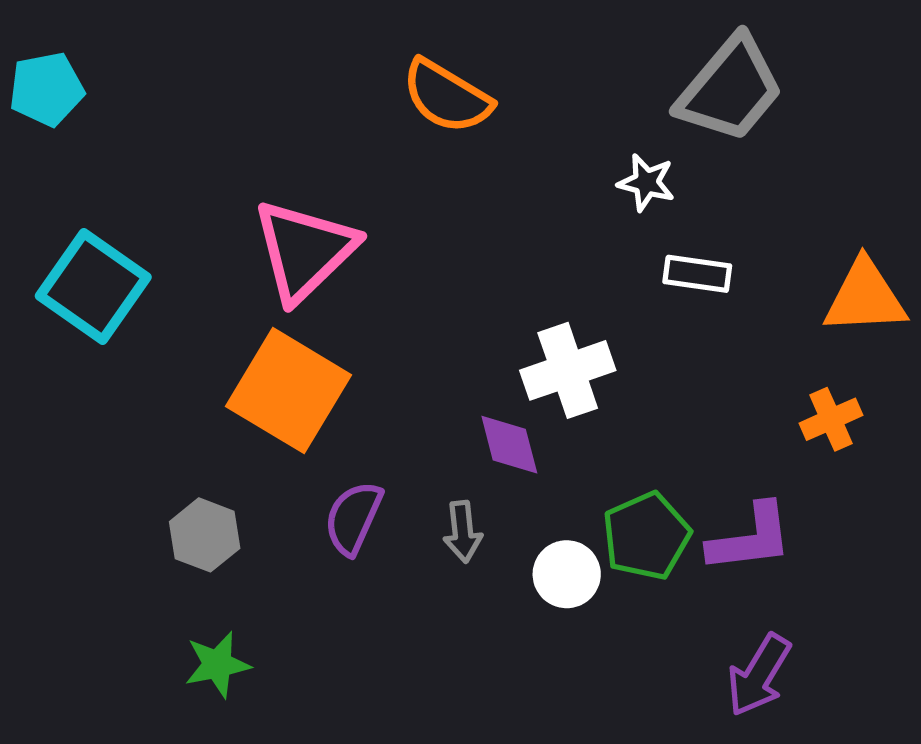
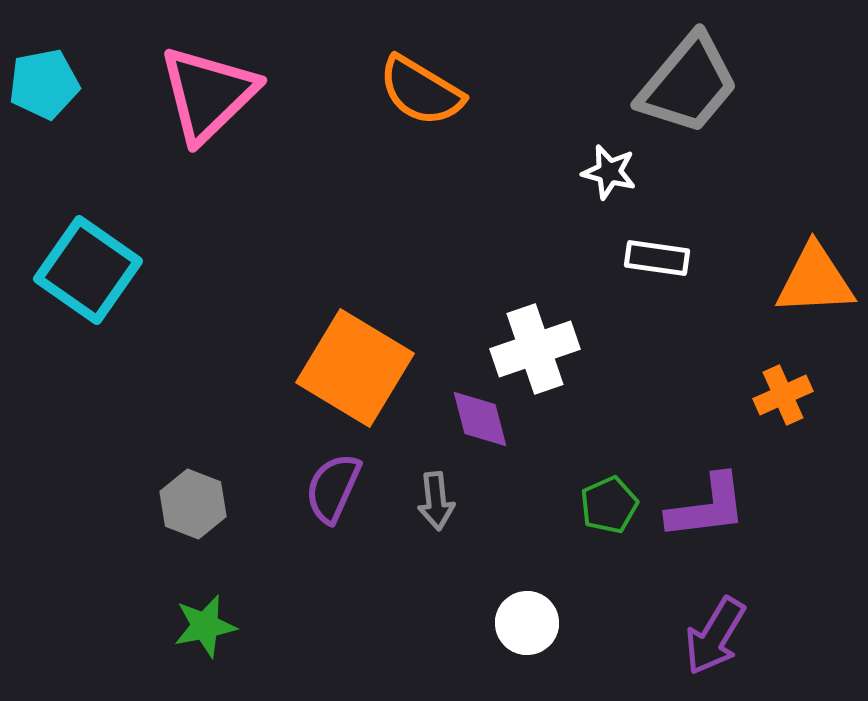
pink triangle: (304, 250) -> (208, 94), moved
orange square: (289, 391) -> (355, 368), moved
green pentagon: (646, 536) -> (609, 505), size x0.7
white circle: (567, 574) -> (527, 623), moved

